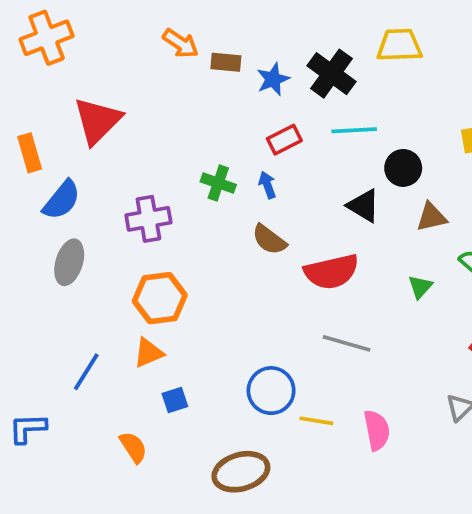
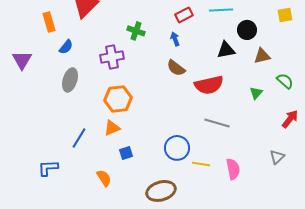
green cross: (218, 183) -> (136, 31), moved
blue semicircle: (62, 200) -> (66, 47), size x0.7
black triangle: (364, 206) -> (226, 50), turned -42

